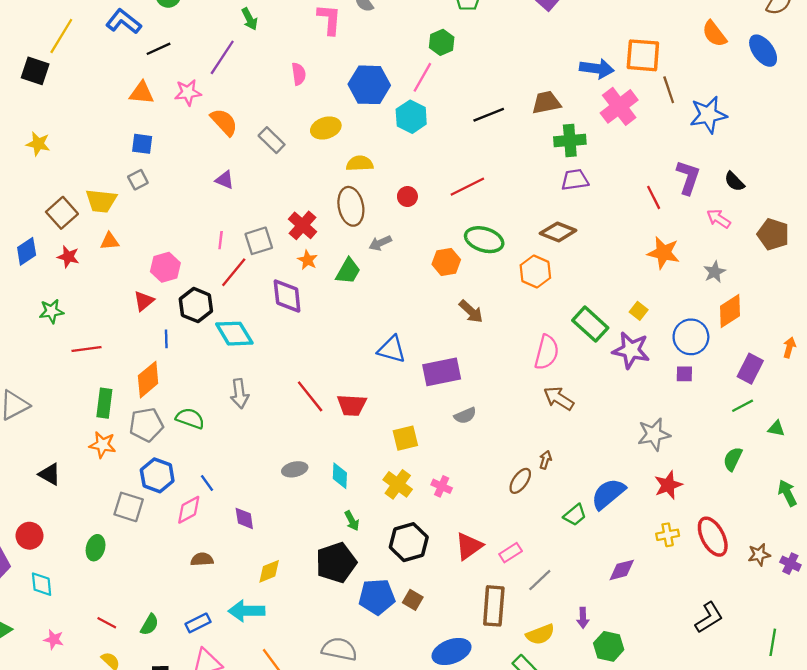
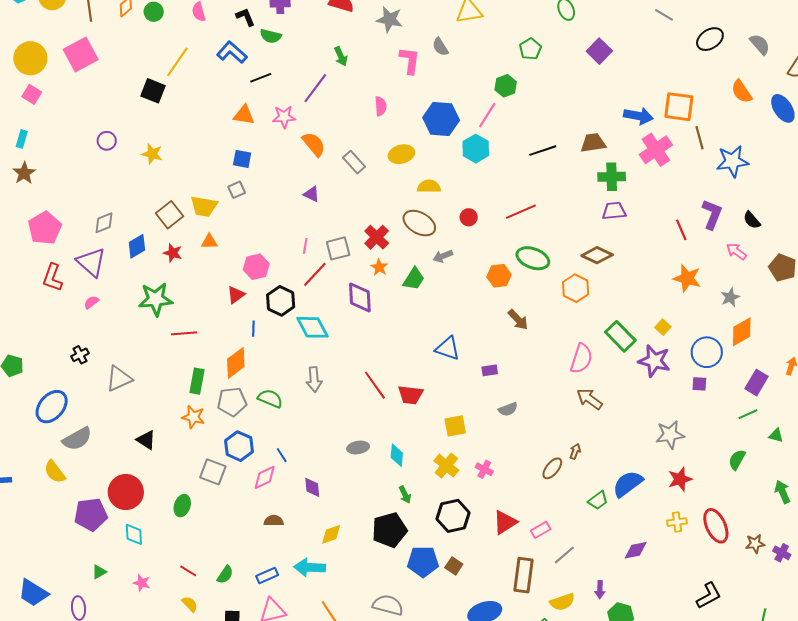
brown ellipse: (351, 206) -> (419, 223), turned -52
green star: (51, 311) -> (156, 299), size x1.6
purple rectangle: (442, 372) -> (490, 370), size x0.5
red circle: (30, 536) -> (126, 492), size x1.5

